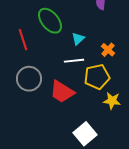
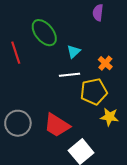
gray circle: (29, 79) -> (18, 123), moved
red trapezoid: (62, 92) -> (57, 125), moved

